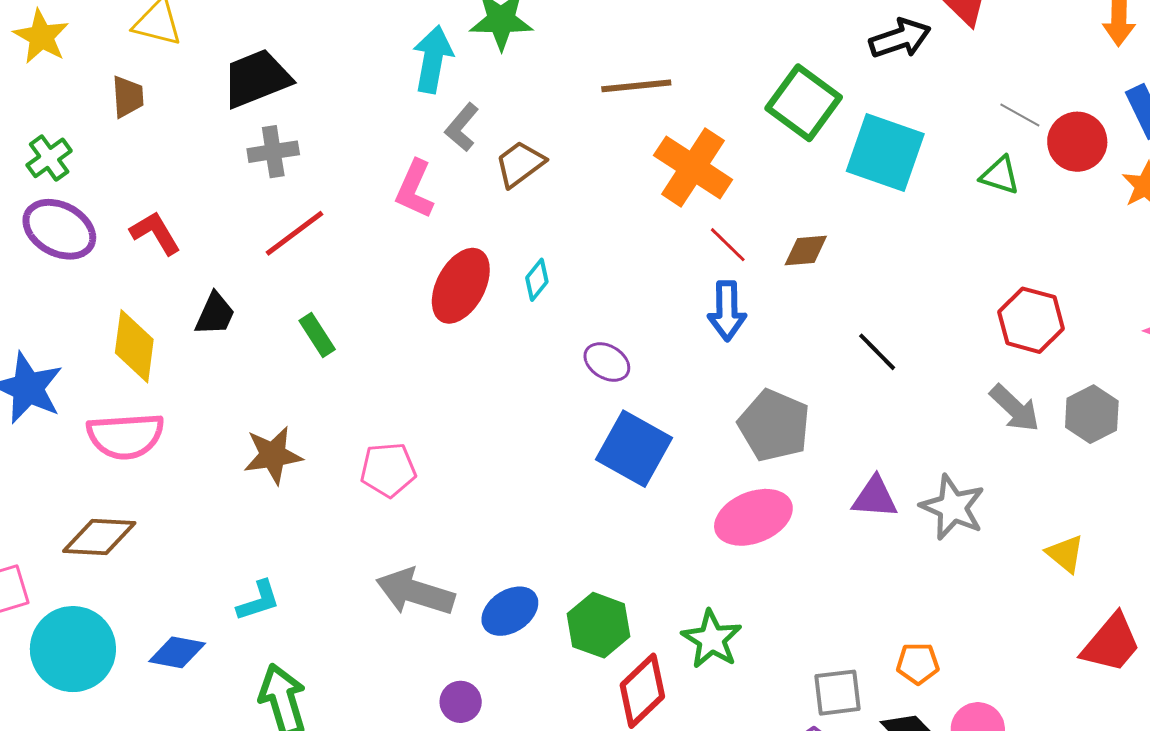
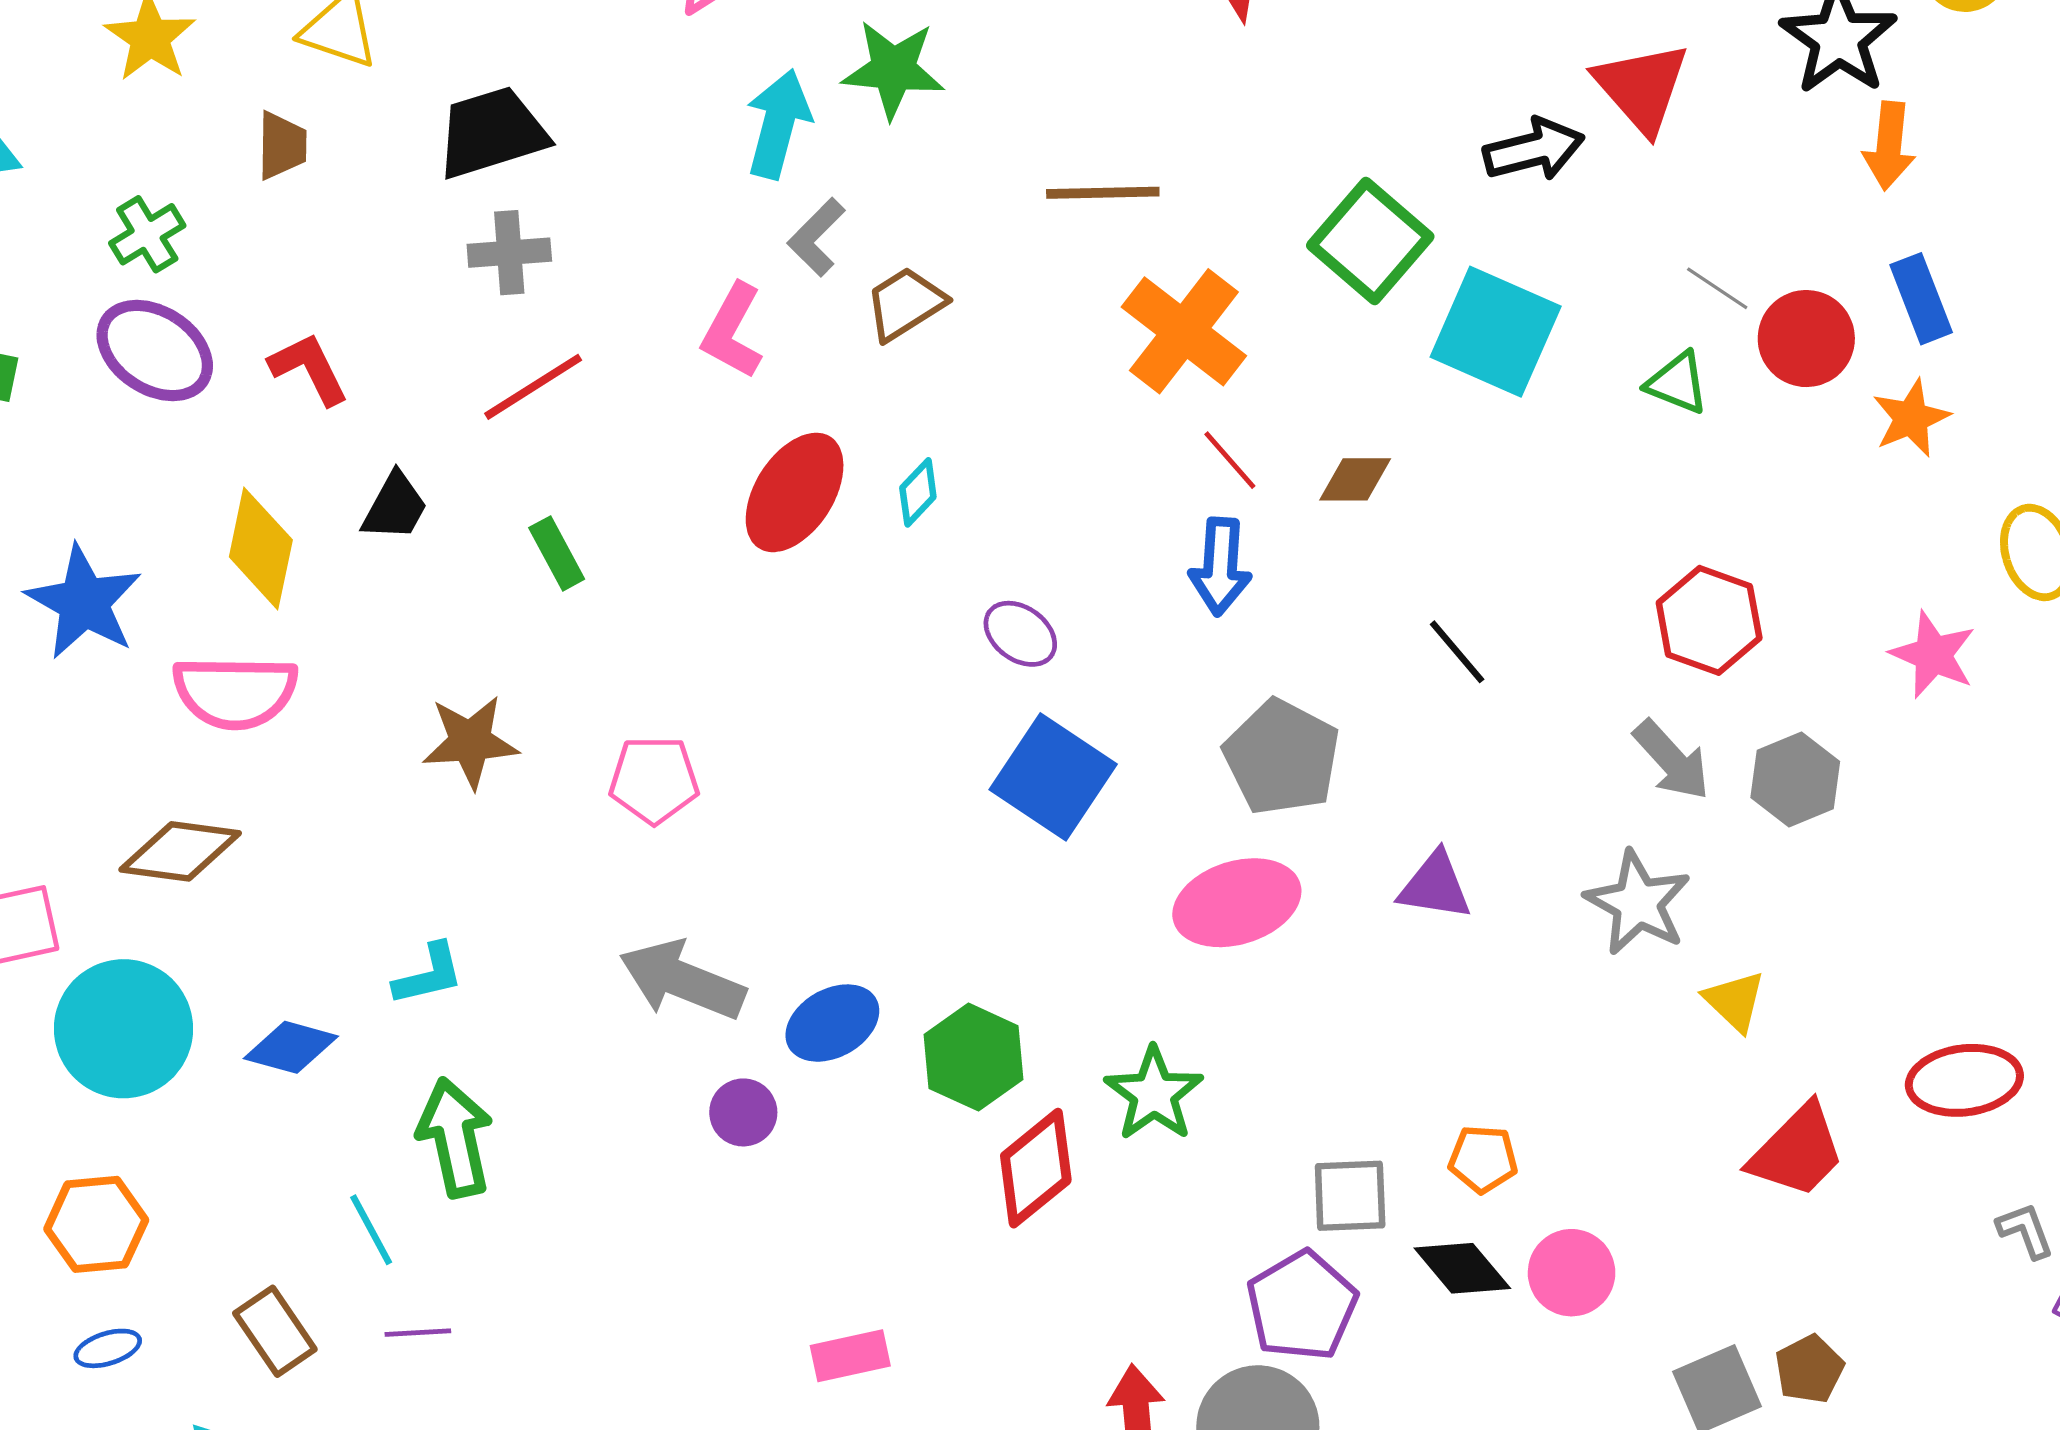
gray star: (953, 507) -> (1638, 903), moved
purple circle: (461, 702) -> (743, 1112), moved

